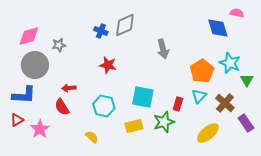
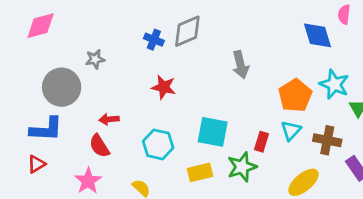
pink semicircle: (237, 13) -> (344, 14), turned -96
pink diamond: (29, 36) -> (41, 26), moved
brown cross: (225, 103) -> (327, 140), turned -30
pink star: (40, 129) -> (88, 181), moved

